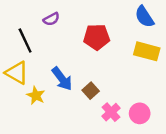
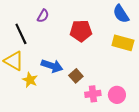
purple semicircle: (51, 19) -> (43, 16), turned -32
blue arrow: (62, 79) -> (52, 66), turned -35
pink cross: (111, 112) -> (93, 94), turned 35

